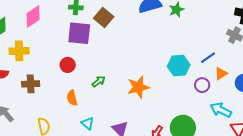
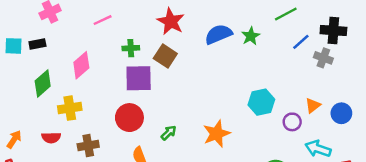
blue line: (208, 58) -> (301, 42), moved
red circle: (68, 65) -> (129, 118), size x1.5

